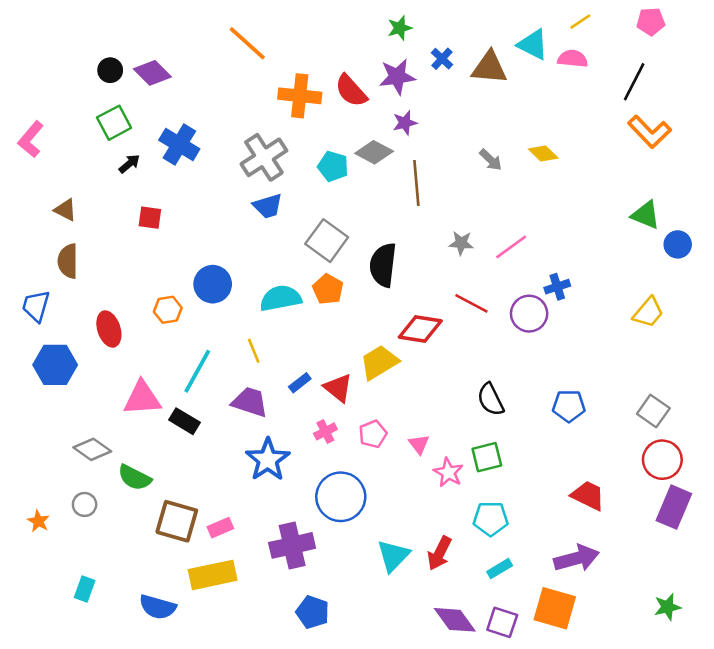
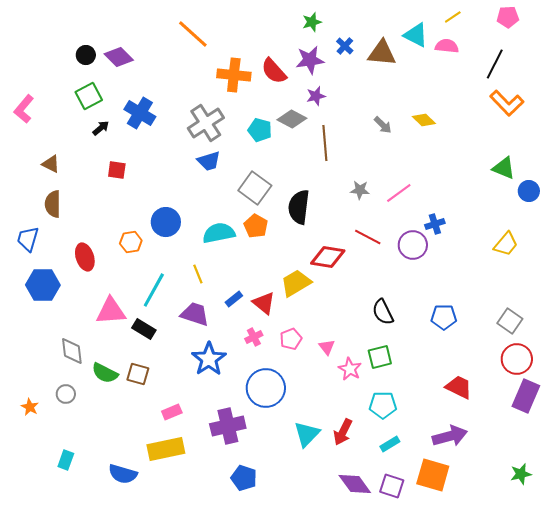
gray diamond: (92, 449) -> (72, 351), turned 48
brown square: (177, 521) -> (138, 374), moved, size x0.7

